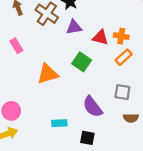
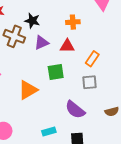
orange cross: (121, 36) -> (73, 22), moved
green square: (82, 62) -> (56, 72), turned -30
gray square: (122, 92) -> (89, 82), moved

